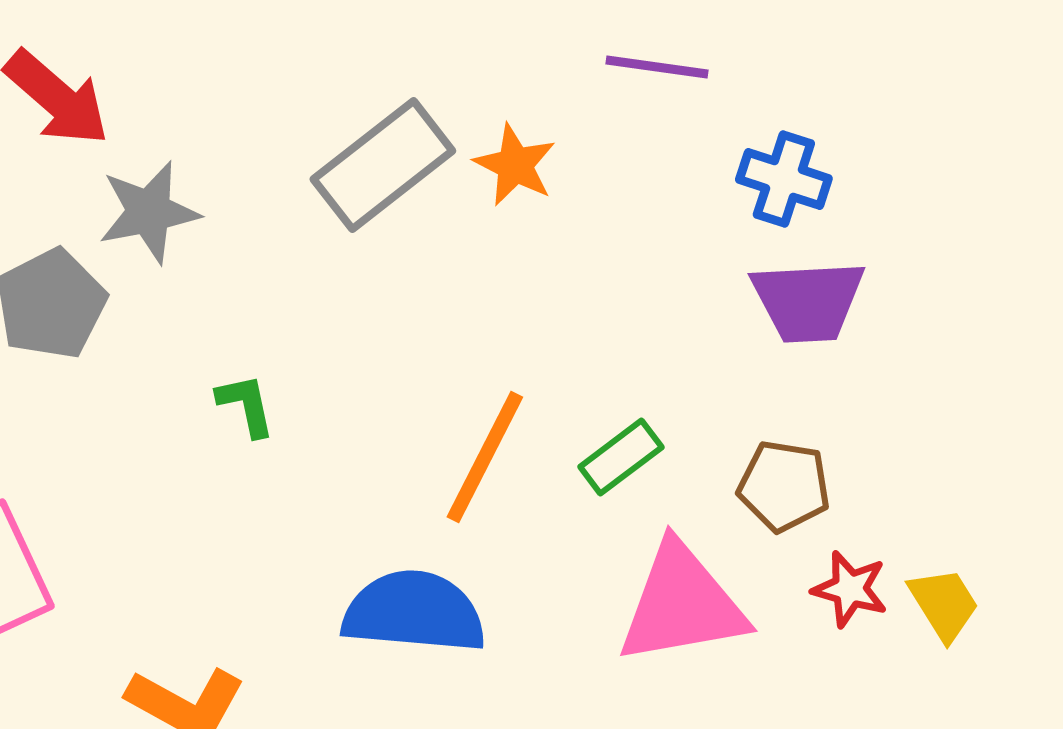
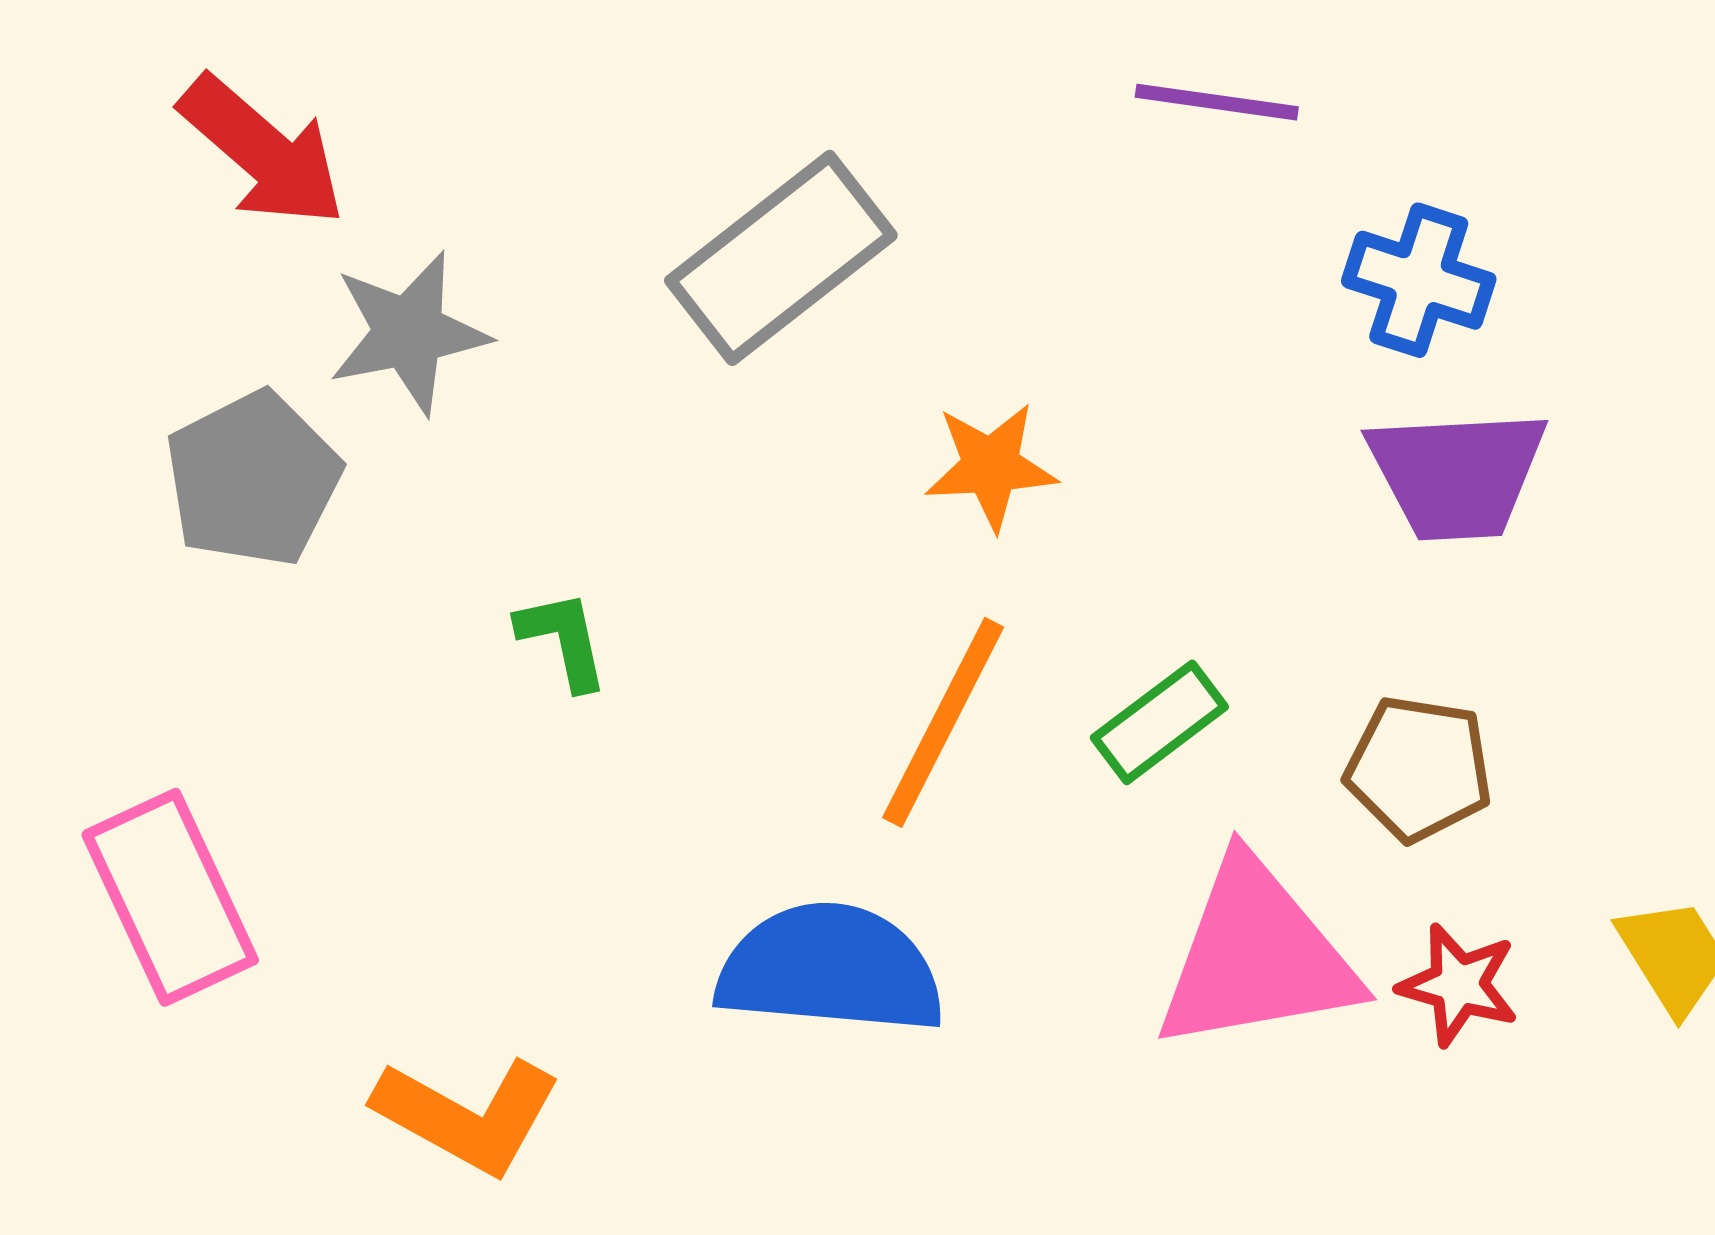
orange star: (515, 165) -> (991, 466), moved, turned -30
red star: (850, 589) -> (1458, 985), moved

